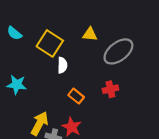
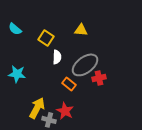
yellow square: (50, 43) -> (46, 38), size x0.7
gray ellipse: (118, 51) -> (85, 65), moved

